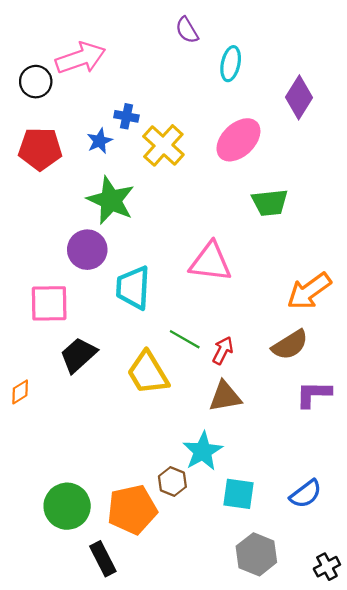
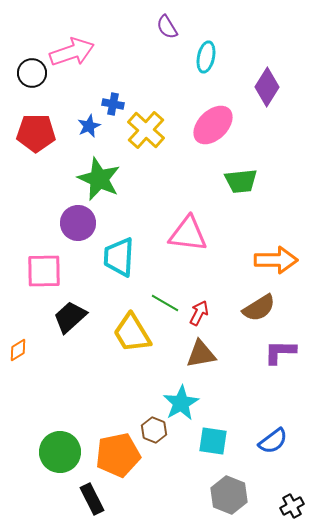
orange arrow: (309, 291) -> (276, 260), turned -144

